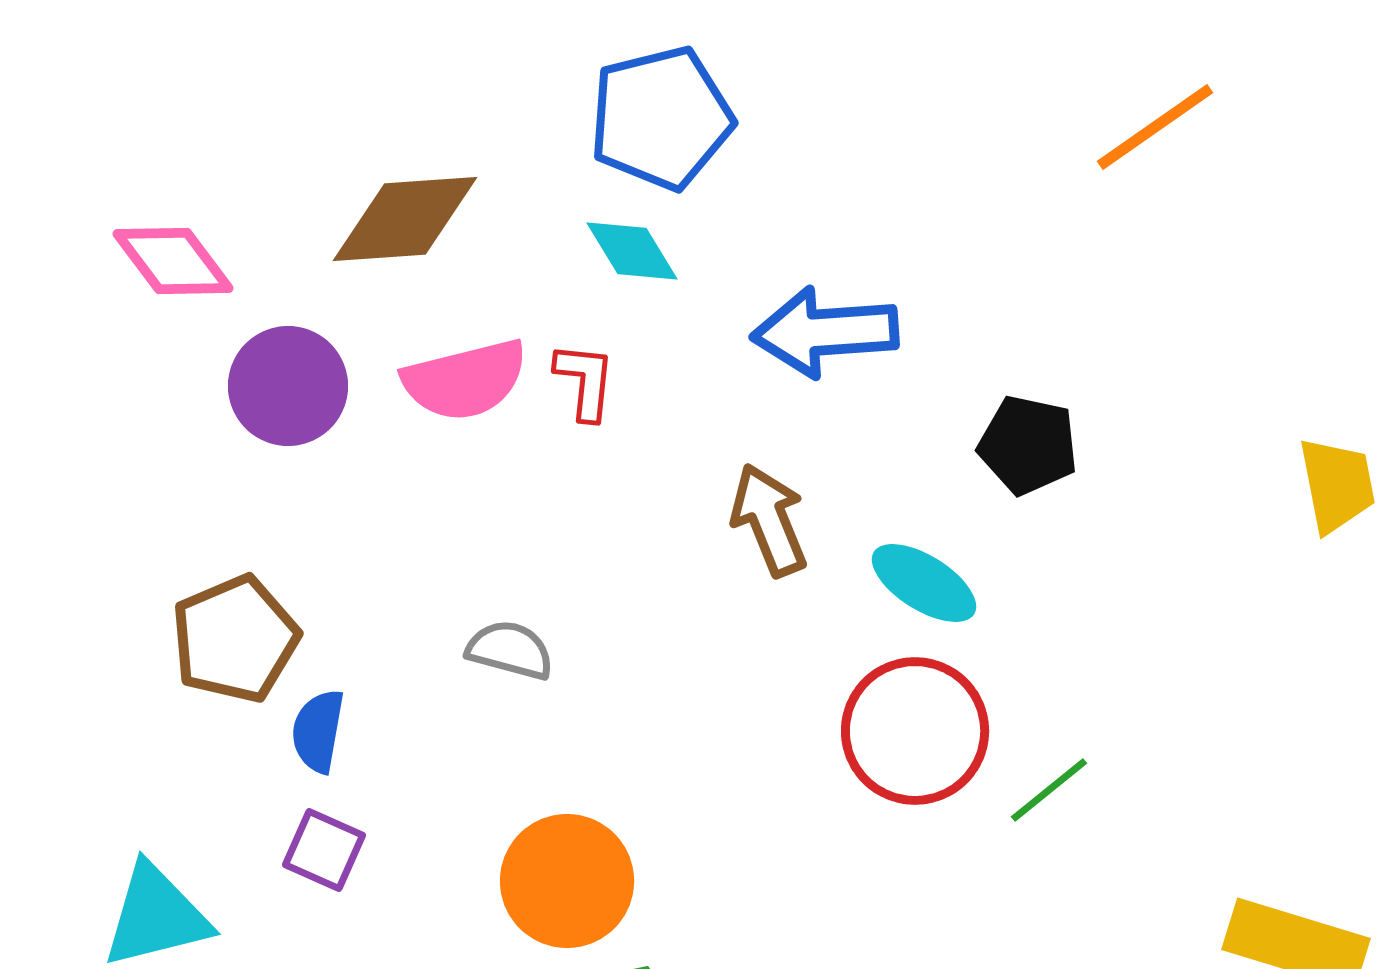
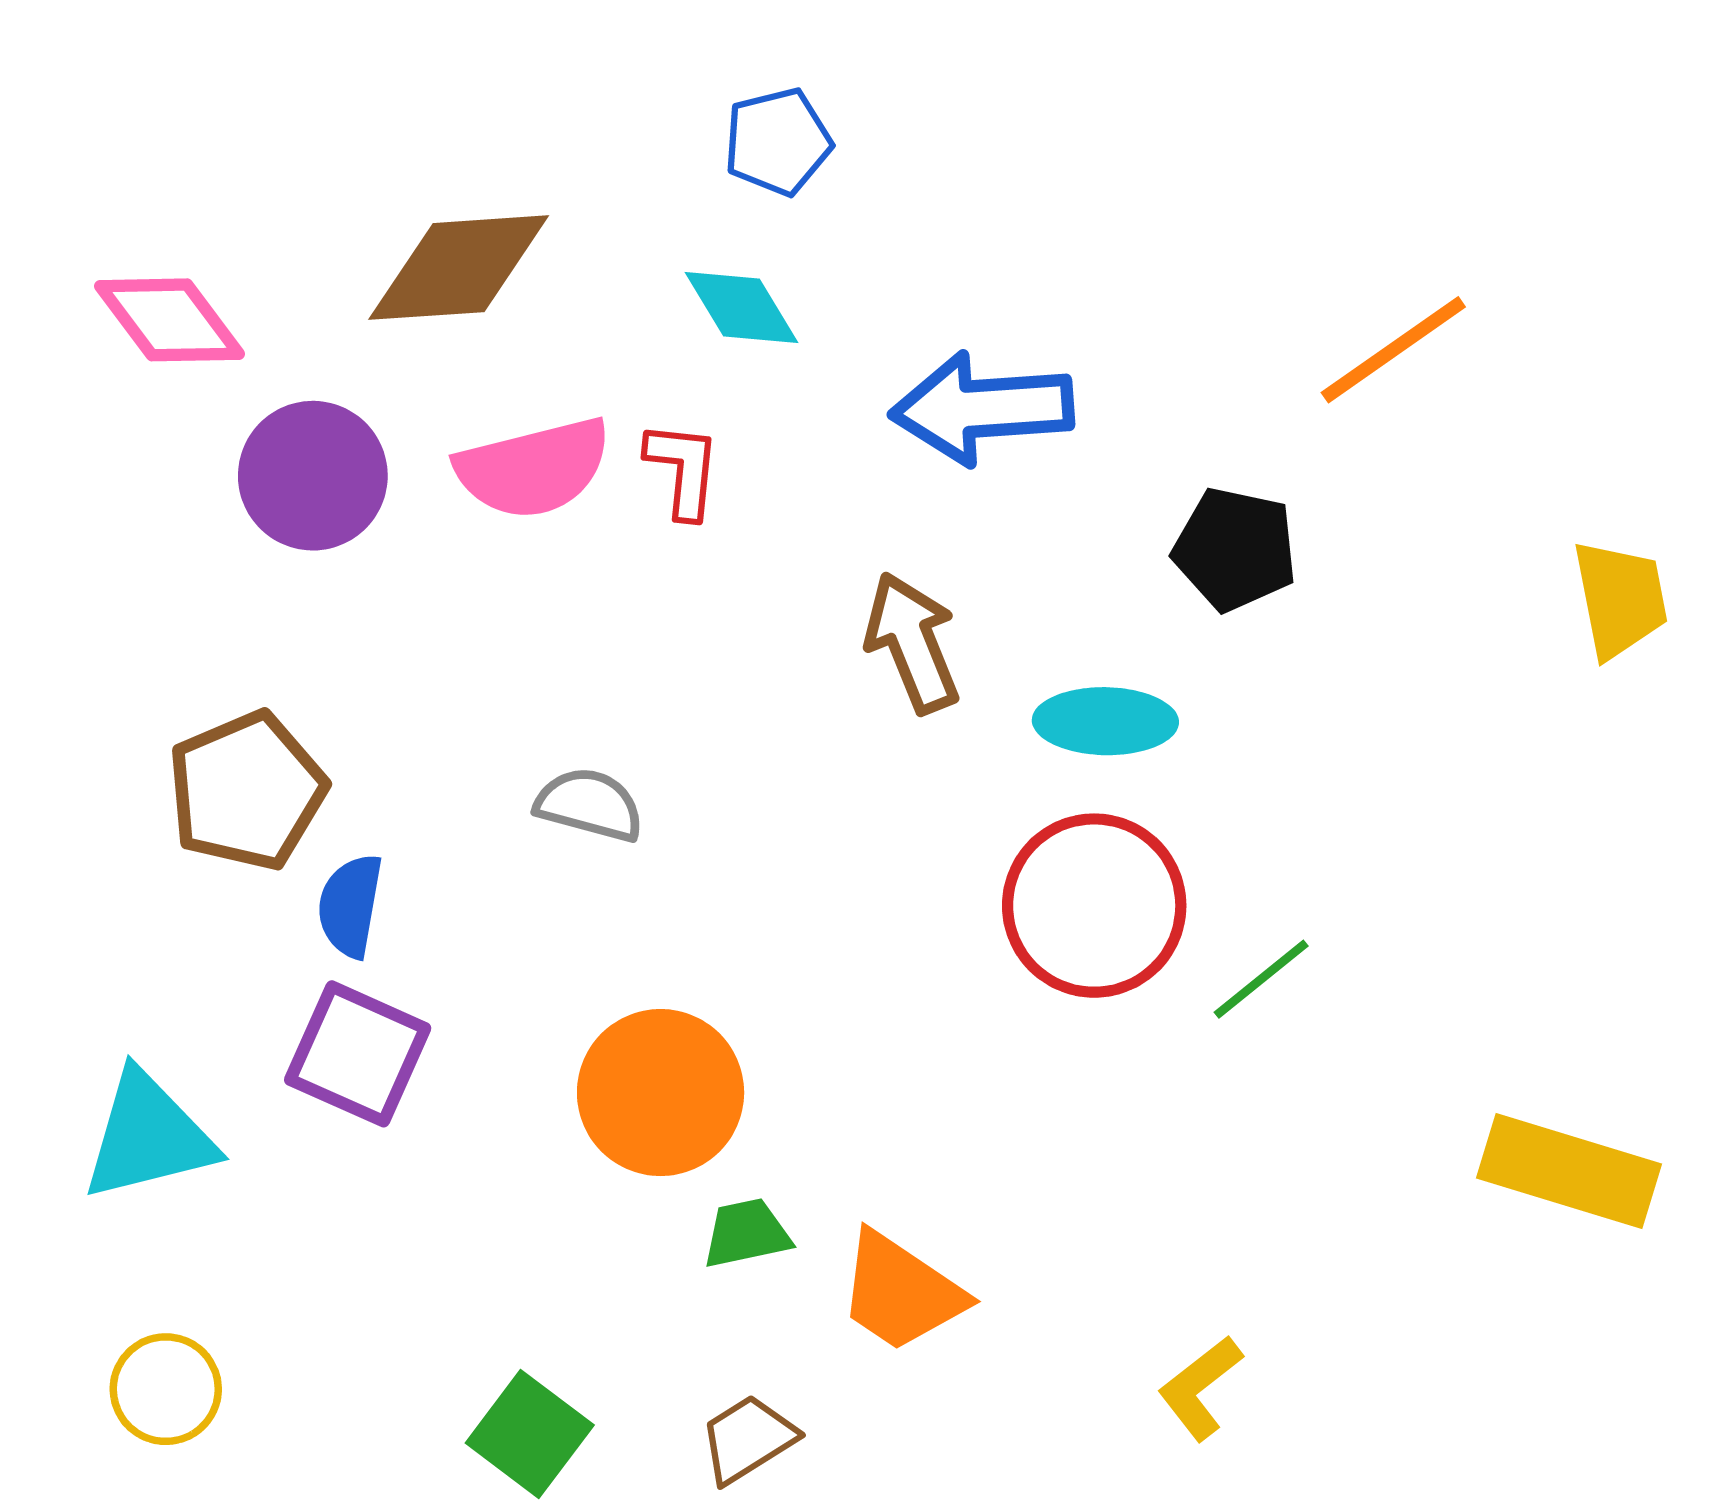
blue pentagon: (661, 118) -> (778, 142), size x0.6
orange line: (1155, 127) -> (1393, 350), moved
cyan ellipse: (924, 583) -> (1105, 721), turned -31
purple square: (324, 850) -> (358, 1054), size x1.4

